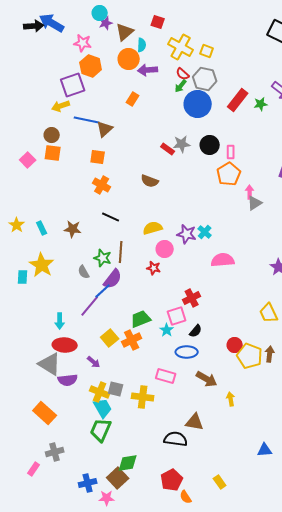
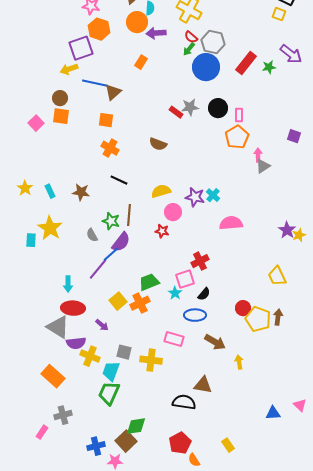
yellow square: (207, 51) -> (279, 14), moved
yellow cross: (100, 392) -> (90, 356), moved
cyan trapezoid: (103, 408) -> (111, 371), turned -130

